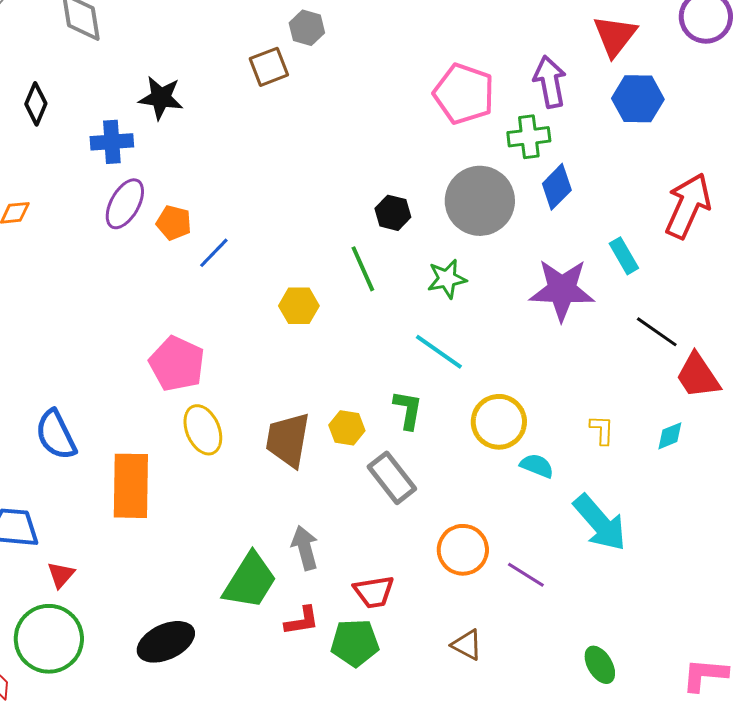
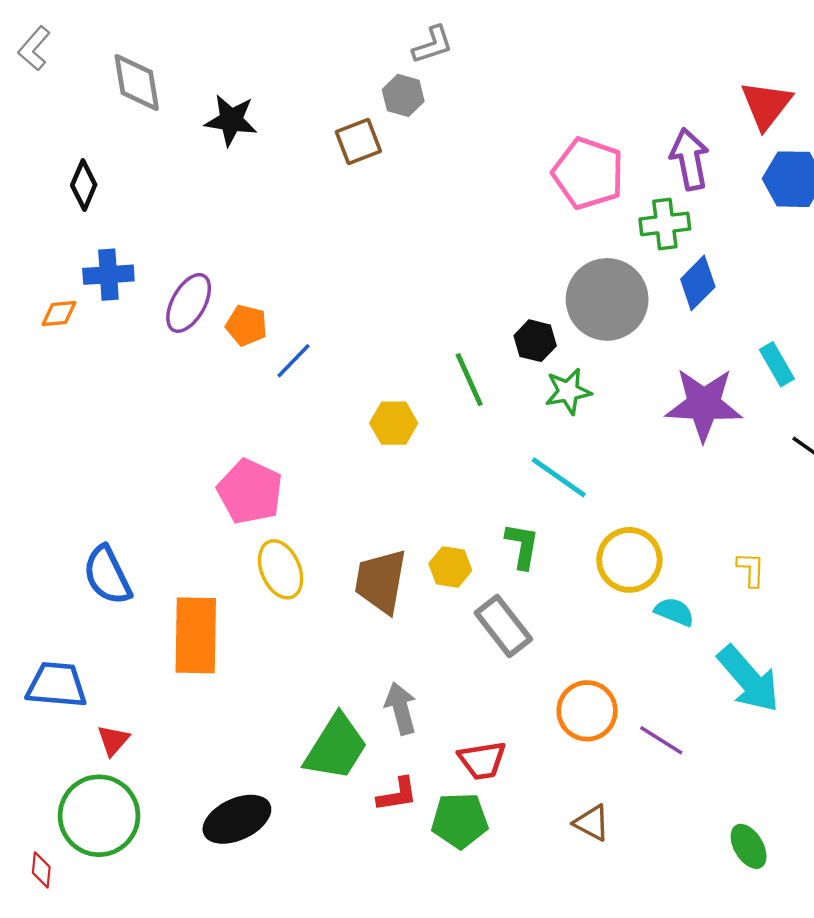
black star: (161, 98) -> (231, 120), moved
blue cross: (112, 142) -> (108, 275), moved
black hexagon: (393, 213) -> (535, 341), moved

